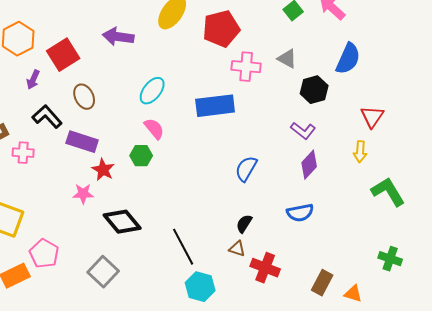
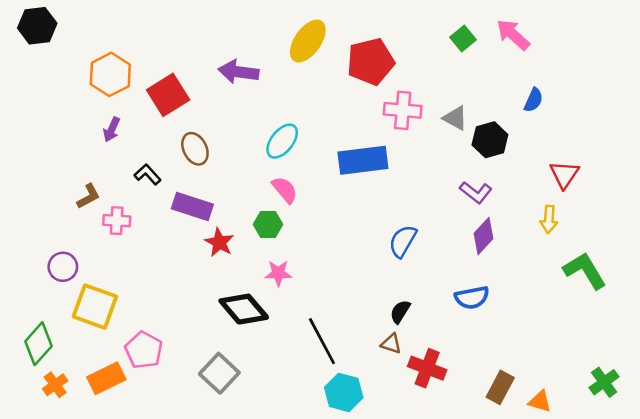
gray triangle: (287, 59) -> (455, 118), moved
blue semicircle: (348, 59) -> (534, 100), size x0.6
purple arrow: (33, 80) -> (112, 130), moved
black L-shape: (47, 117) -> (147, 174), size x0.7
pink star: (83, 194) -> (278, 273), moved
green cross: (390, 259) -> (604, 382), moved, turned 35

